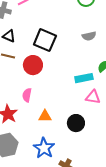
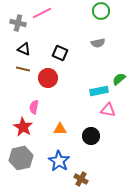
gray semicircle: (89, 36) -> (98, 43), moved
black square: (45, 40) -> (60, 53), size x0.7
pink semicircle: (27, 95) -> (34, 107), moved

